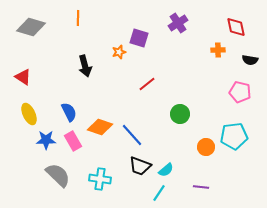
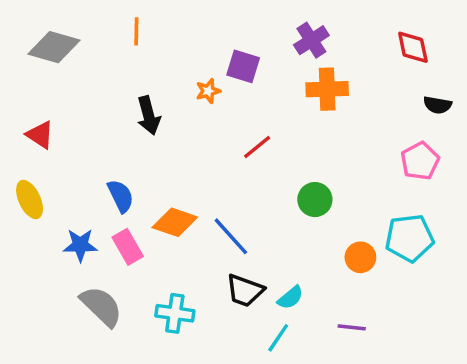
orange cross: (218, 50) -> (327, 89), moved, size x1.6
pink pentagon: (240, 92) -> (420, 161), turned 30
yellow ellipse: (29, 114) -> (30, 200), moved

